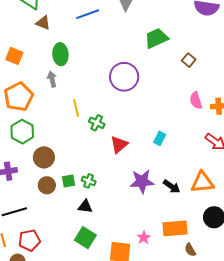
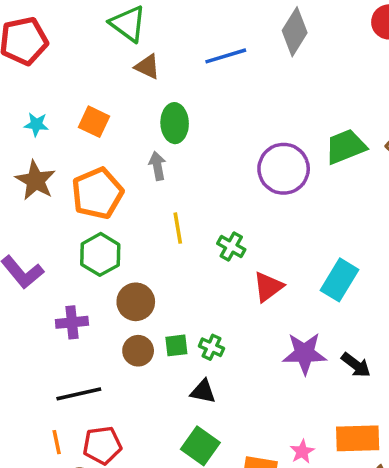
green trapezoid: (156, 38) -> (346, 147), moved
yellow line: (76, 108) -> (178, 228), moved
cyan rectangle: (160, 138) -> (340, 280), size x1.6

